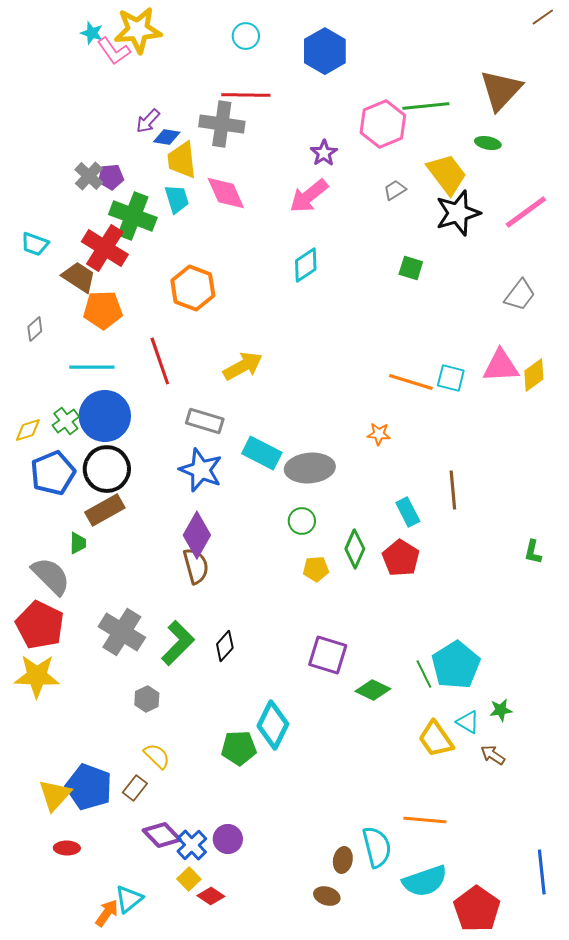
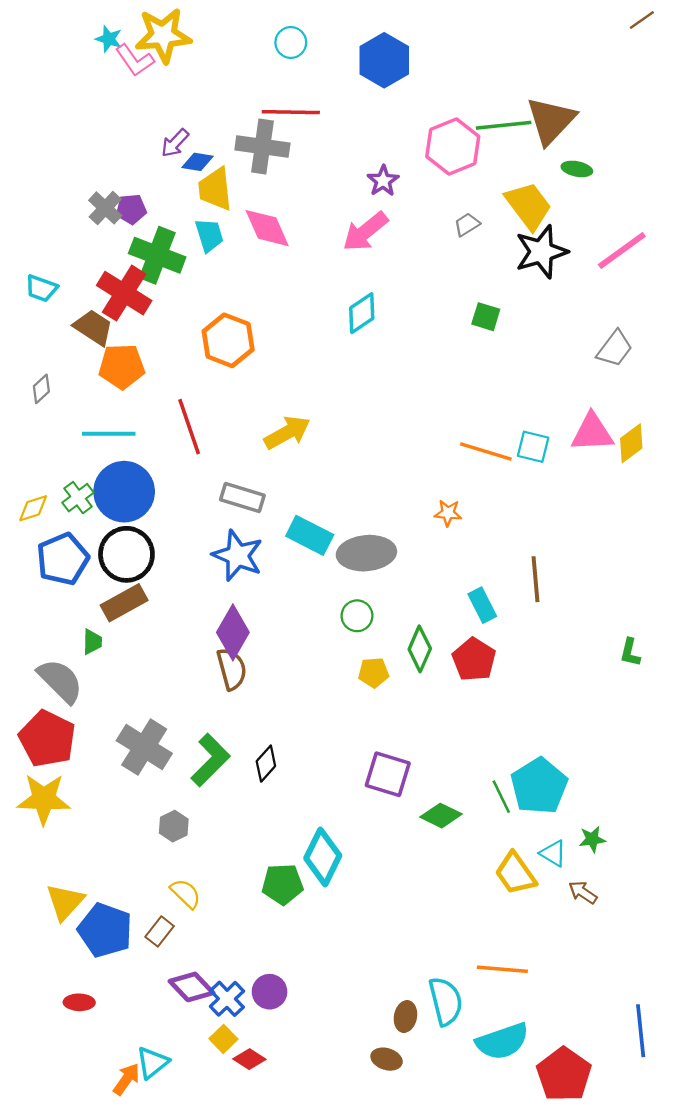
brown triangle: (501, 90) -> (551, 120), moved
yellow triangle: (55, 795) -> (65, 902), moved

